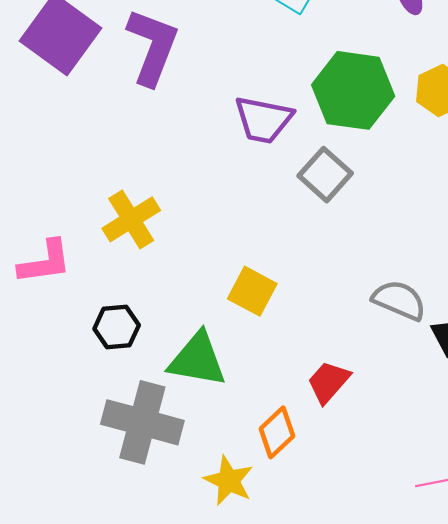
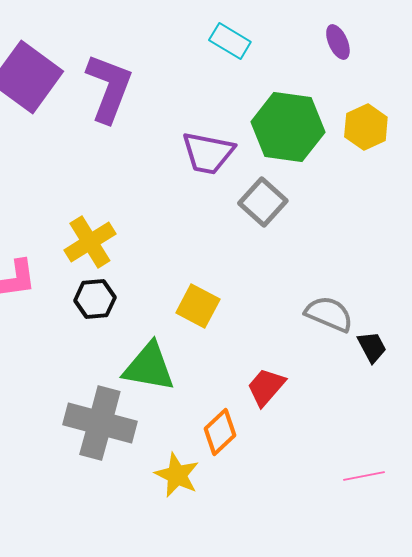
black hexagon: (117, 327) -> (95, 299), moved

